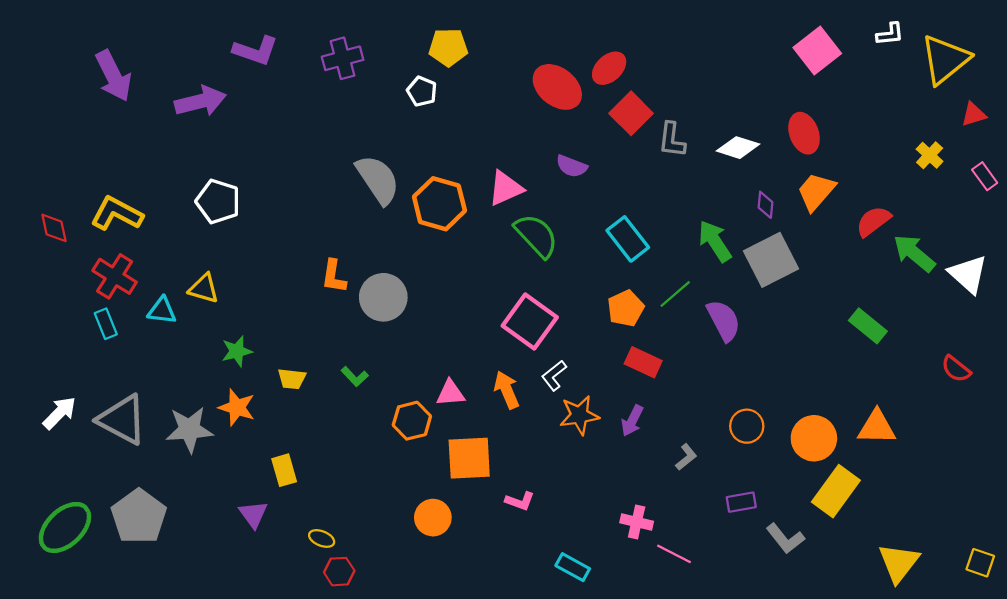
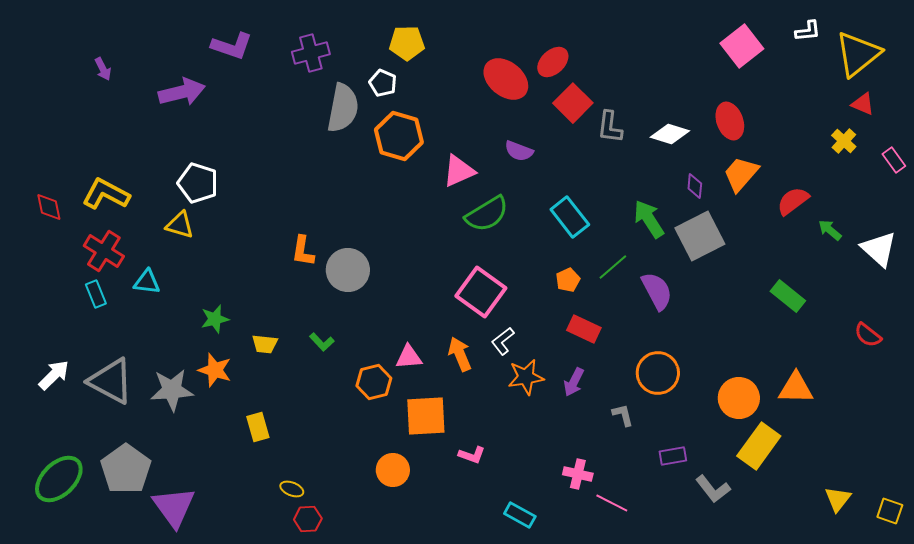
purple arrow: (113, 76) -> (103, 69), size x0.5
red triangle: (974, 114) -> (863, 104), moved, turned 40
gray semicircle: (378, 179) -> (343, 108), moved, turned 45
orange hexagon: (439, 204) -> (399, 136), moved
green semicircle: (536, 236) -> (487, 214), turned 102
green arrow: (914, 253) -> (830, 230), size x0.6
yellow triangle: (204, 288) -> (180, 225), moved
orange pentagon: (626, 308) -> (568, 280), size x0.7
orange circle: (747, 426) -> (658, 373), moved, size x1.4
gray L-shape: (686, 457) -> (623, 415), turned -65
purple triangle: (253, 514) -> (174, 507), moved, size x1.6
yellow triangle: (899, 563) -> (838, 499), moved, size x0.7

